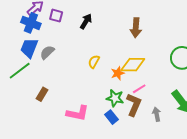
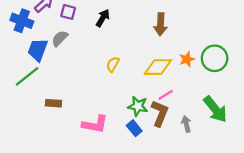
blue cross: (31, 23) -> (22, 21), moved
gray semicircle: (47, 52) -> (60, 38), moved
orange star: (118, 73) -> (187, 59), moved
brown rectangle: (42, 94) -> (53, 103), turned 64

